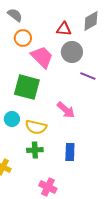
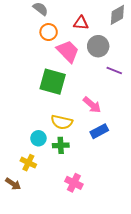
red triangle: (64, 29) -> (81, 23), moved
cyan circle: (12, 119) -> (38, 138), moved
blue rectangle: (70, 152) -> (99, 131), moved, turned 60

